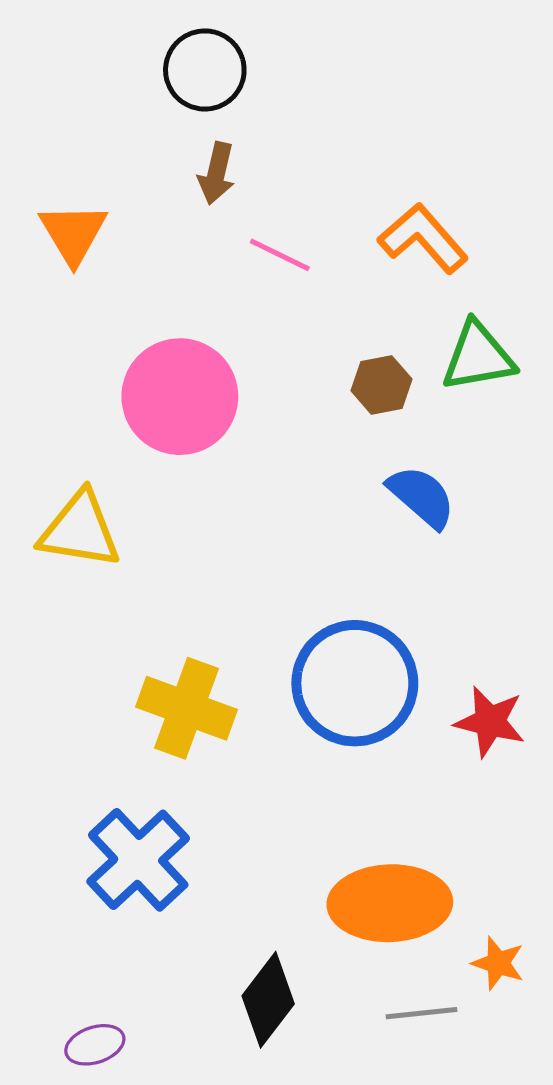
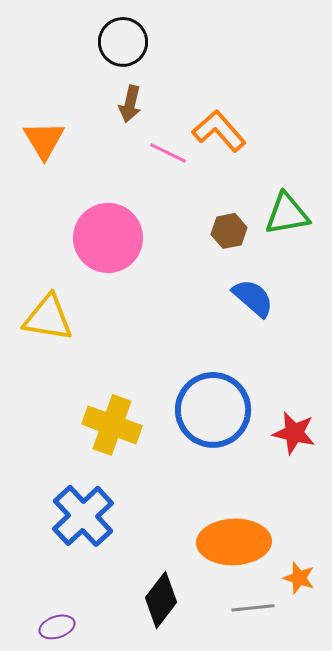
orange L-shape: (423, 238) -> (219, 131), moved

